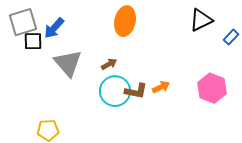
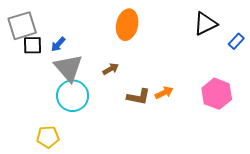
blue arrow: (54, 28) -> (58, 44), moved, size x0.7
cyan circle: (115, 91) -> (73, 96), moved

